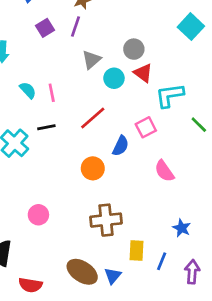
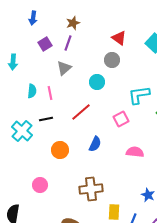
gray triangle: (91, 60) -> (64, 68), moved
red triangle: (143, 73) -> (119, 38), moved
cyan semicircle: (28, 90) -> (32, 91), turned 48
blue semicircle: (121, 146) -> (95, 144), moved
orange circle: (93, 168) -> (60, 150), moved
pink semicircle: (164, 171) -> (135, 152), turned 132

